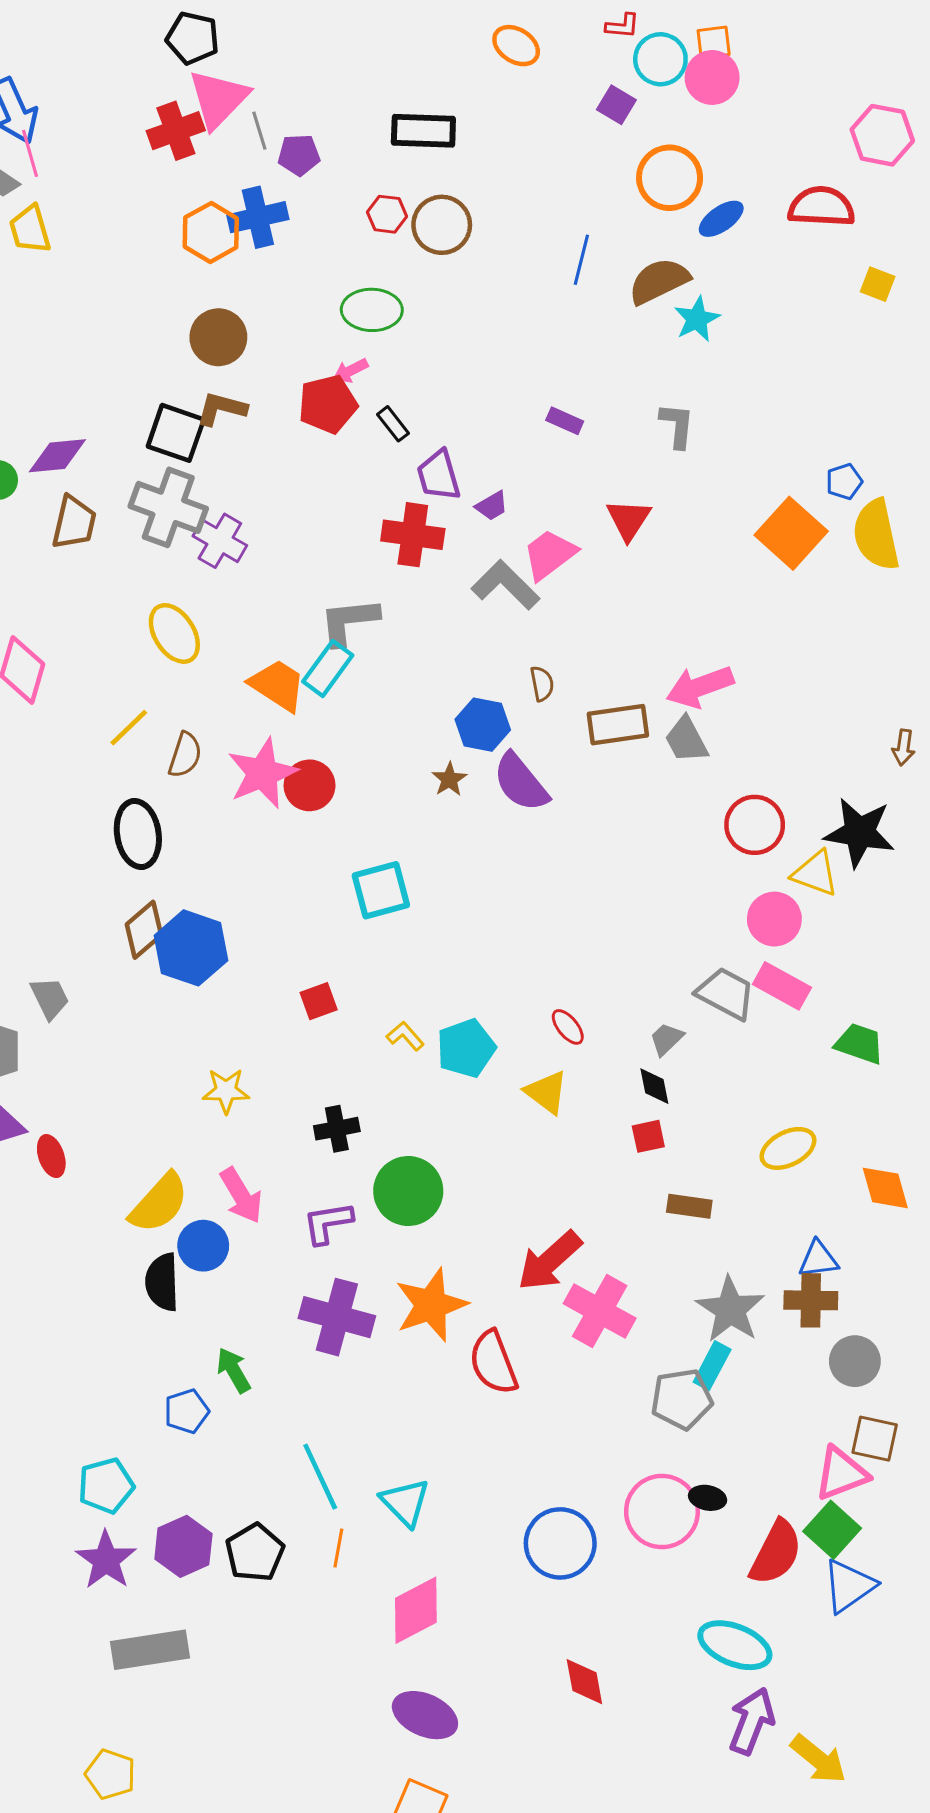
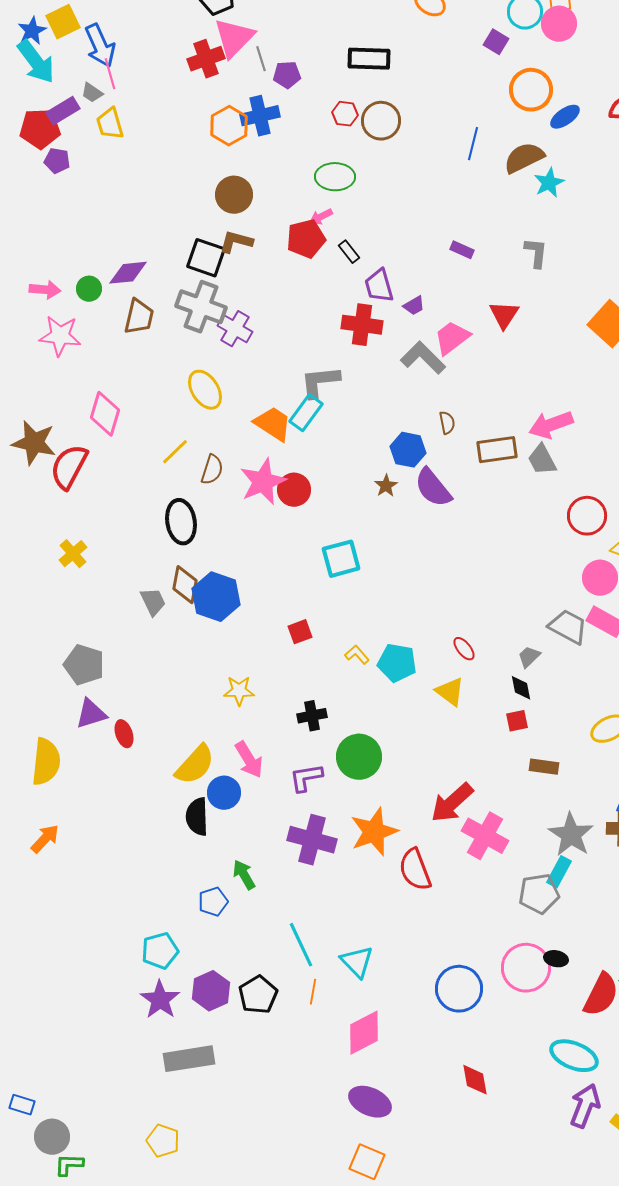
brown diamond: (144, 930) -> (185, 585), turned -39
gray trapezoid: (50, 998) -> (153, 602), moved
cyan pentagon: (466, 1048) -> (397, 663), turned 30

